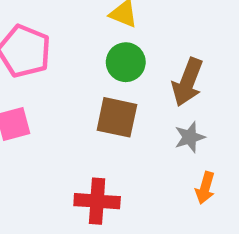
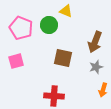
green circle: (126, 62) -> (49, 25), moved

